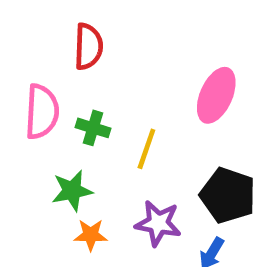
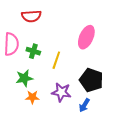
red semicircle: (88, 47) -> (31, 16), turned 84

